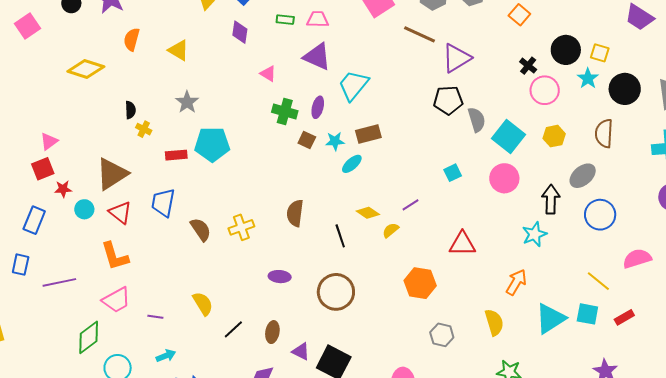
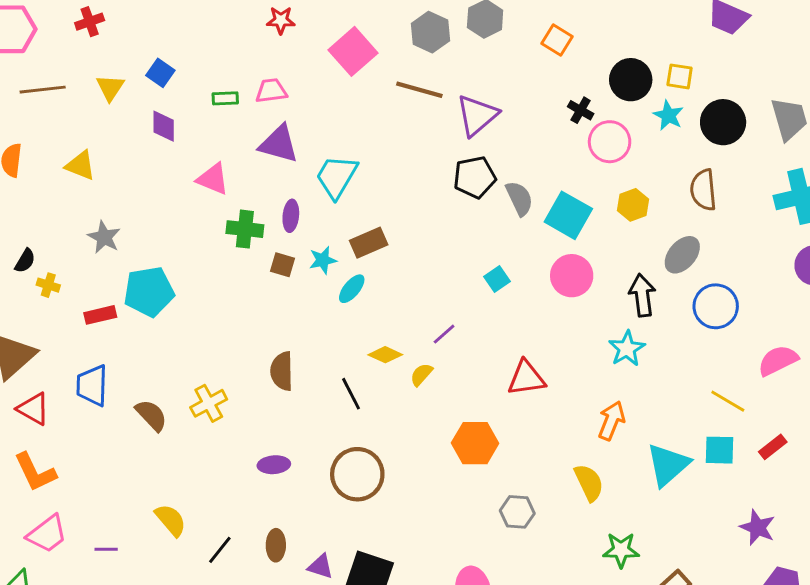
pink triangle: (268, 74) -> (213, 179), size x1.4
black semicircle: (130, 110) -> (25, 261), turned 42

